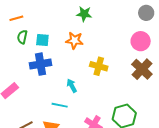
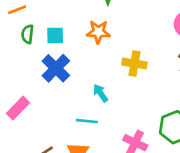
blue cross: (41, 64) -> (56, 68), turned -30

